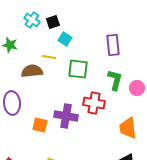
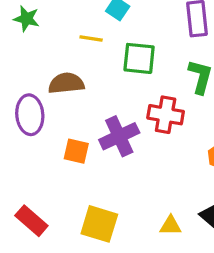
brown semicircle: (32, 71) -> (66, 83), moved
purple cross: (66, 116) -> (119, 136), turned -35

